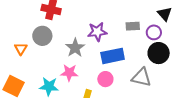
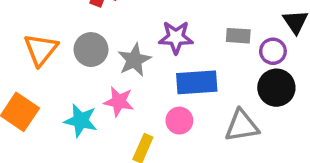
gray circle: (42, 36) -> (91, 50), moved
orange triangle: (21, 49) -> (41, 50), size x1.5
gray triangle: (142, 77) -> (242, 126), turned -30

